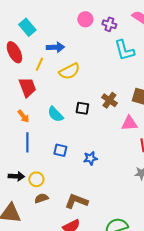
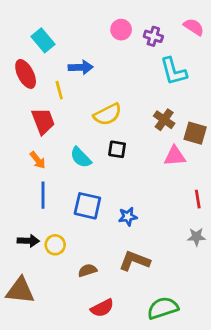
yellow line: (39, 64) -> (59, 90), turned -40
yellow semicircle: (69, 71) -> (108, 114), moved
brown cross: (109, 100) -> (164, 120), moved
pink triangle: (129, 123) -> (175, 156), moved
blue square: (60, 150) -> (87, 206), size x1.5
brown semicircle: (41, 198) -> (87, 270), moved
brown L-shape: (76, 201) -> (135, 261), moved

